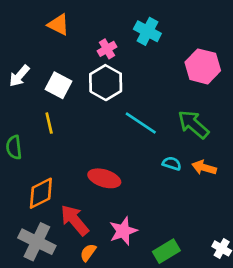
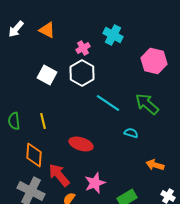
white arrow: (19, 76) -> (16, 29), moved
yellow line: (49, 123) -> (43, 121), moved
orange arrow: (204, 168) -> (155, 165), moved
orange diamond: (41, 193) -> (34, 155), turned -60

